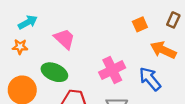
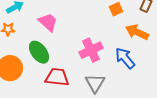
green ellipse: (54, 72) -> (39, 52), turned 30

